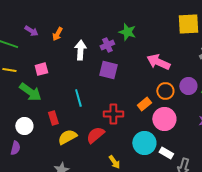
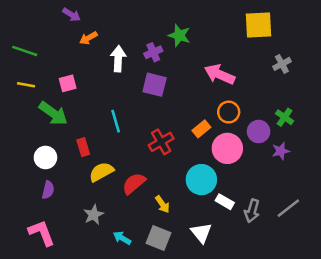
purple arrow: (31, 31) -> (71, 15), moved
orange arrow: (57, 34) -> (88, 38), turned 32
purple circle: (188, 86) -> (259, 132), moved
red cross: (113, 114) -> (161, 142), turned -30
red semicircle: (95, 135) -> (134, 183), moved
purple semicircle: (15, 148) -> (48, 190), moved
white rectangle: (166, 153) -> (225, 202), moved

